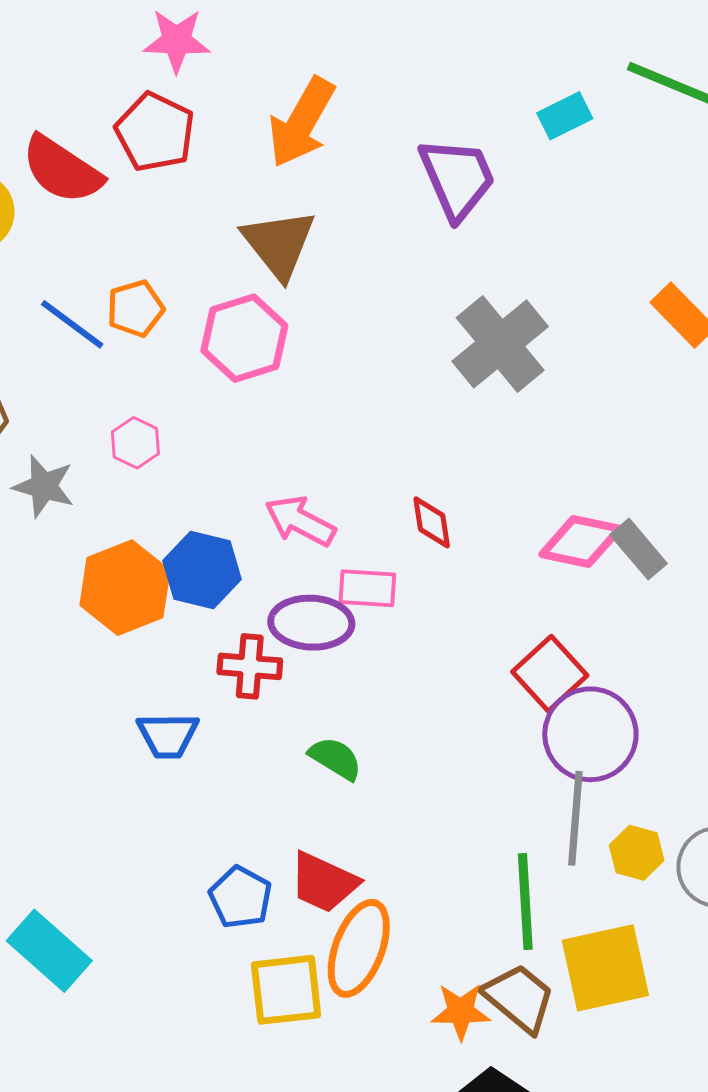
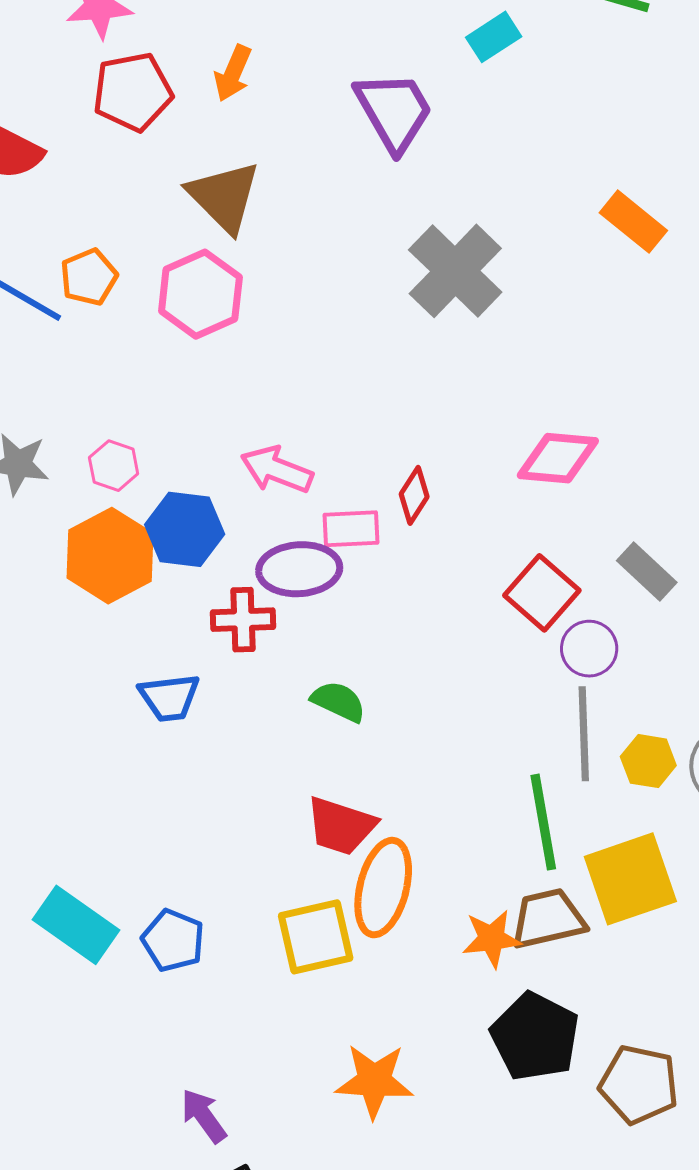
orange arrow: (302, 122) -> (233, 73), size x0.6
red pentagon: (155, 132) -> (133, 92), moved, turned -30
pink hexagon: (135, 443) -> (114, 466), moved
red diamond: (432, 522) -> (414, 495), moved, turned 48
gray rectangle: (639, 549) -> (647, 572), moved
purple circle: (590, 734) -> (589, 649), size x0.6
blue pentagon: (240, 897) -> (173, 940), moved
brown trapezoid: (519, 998) -> (548, 919), turned -46

